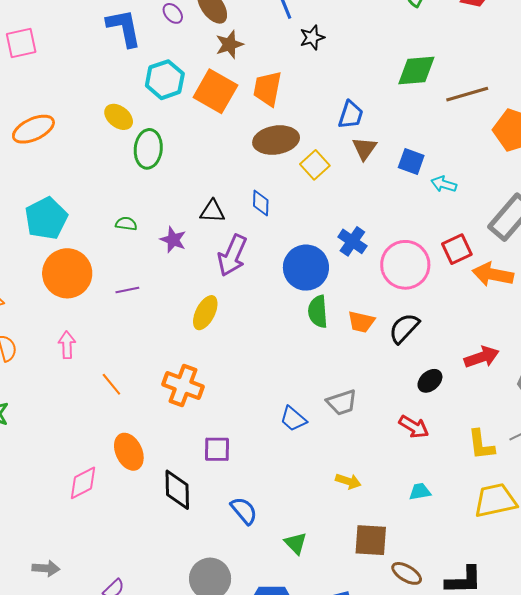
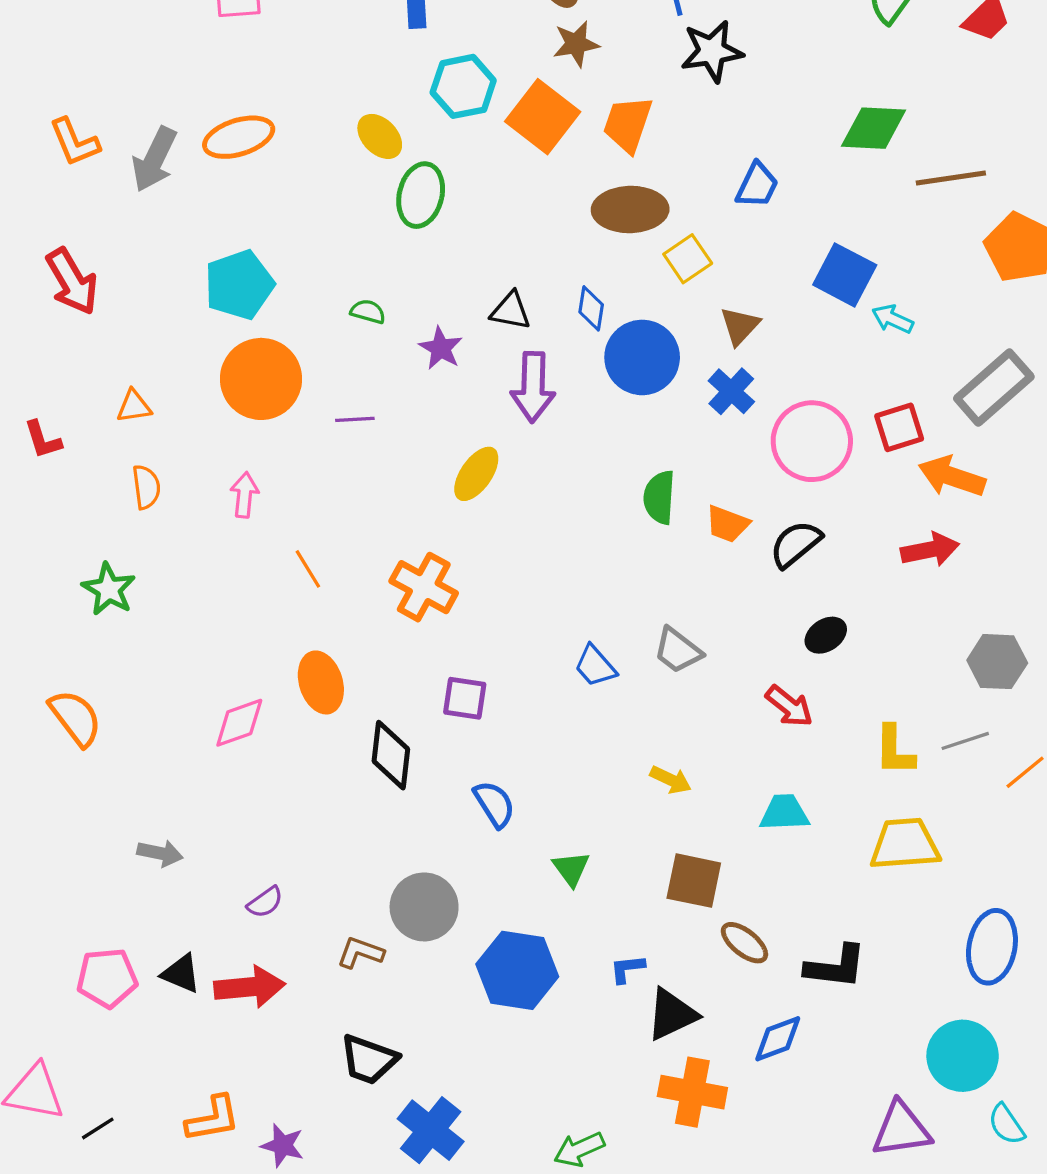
black star: (312, 38) -> (712, 51), size x1.5
brown triangle: (364, 149) -> (740, 326), moved
blue square: (411, 162) -> (845, 275), size x1.4
purple arrow: (232, 255) -> (533, 387), turned -30
blue circle: (306, 268) -> (642, 357), moved
red arrow: (482, 357) -> (930, 550), moved
gray trapezoid: (342, 402) -> (678, 650), turned 48
cyan trapezoid: (420, 492) -> (784, 813), size x1.4

